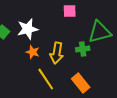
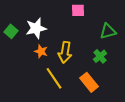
green triangle: (100, 32) -> (108, 31), size x0.7
green cross: (83, 49) -> (100, 56), moved, turned -32

